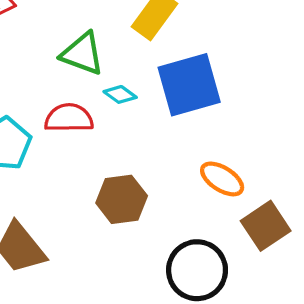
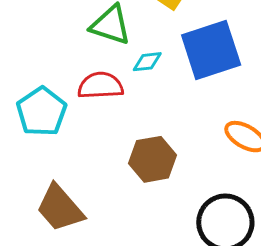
cyan diamond: (120, 94) -> (147, 62), turned -40

